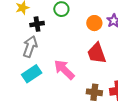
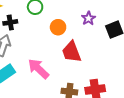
orange circle: (94, 23) -> (58, 27), moved

